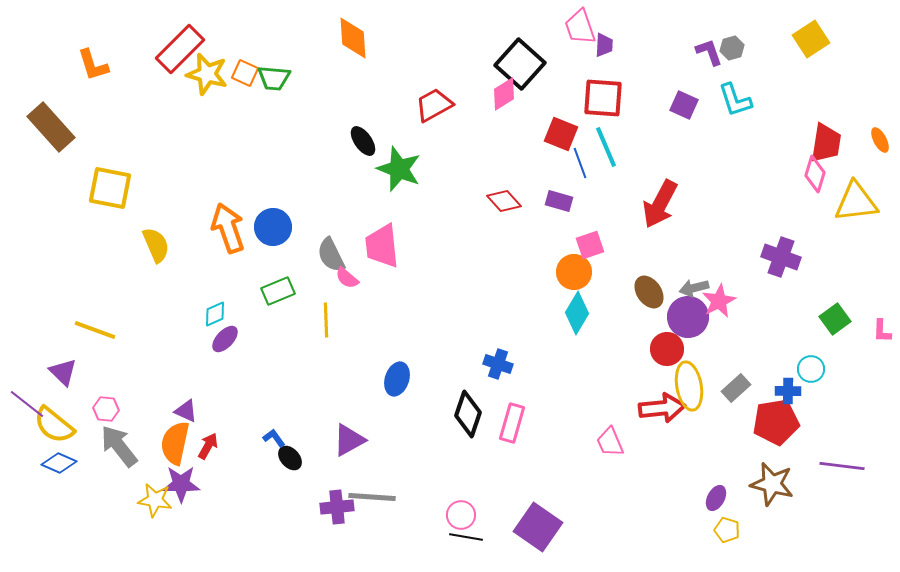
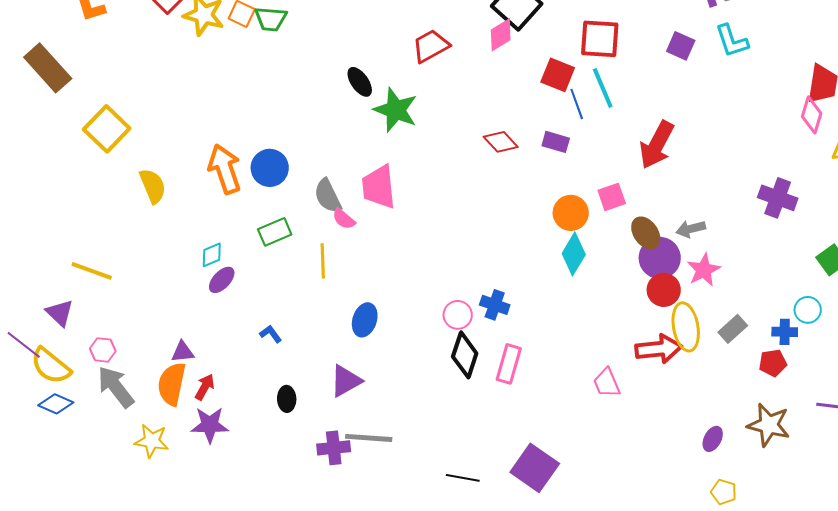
yellow square: (110, 188) -> (107, 129), turned 33
pink square: (590, 245) -> (612, 197), moved
pink star: (719, 301) -> (704, 270), moved
purple circle: (688, 317) -> (660, 258), moved
blue ellipse: (397, 379) -> (365, 320), moved
purple triangle: (186, 411) -> (183, 352), turned -30
red pentagon: (776, 422) -> (773, 363), size x0.6
blue L-shape: (274, 438) -> (271, 334), moved
black ellipse: (290, 458) -> (287, 399), turned 40
purple star: (181, 484) -> (210, 425), moved
pink circle: (461, 515) -> (458, 315), moved
yellow pentagon: (727, 530) -> (724, 492), moved

